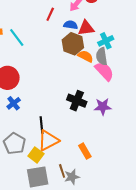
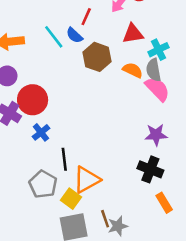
blue semicircle: (71, 25) -> (74, 35), moved, turned -144
cyan line: (17, 37) -> (54, 37), moved
brown hexagon: (73, 44) -> (97, 57), moved
black cross: (77, 101) -> (150, 169), moved
black line: (41, 125) -> (64, 159), moved
orange rectangle: (85, 151) -> (164, 203), moved

